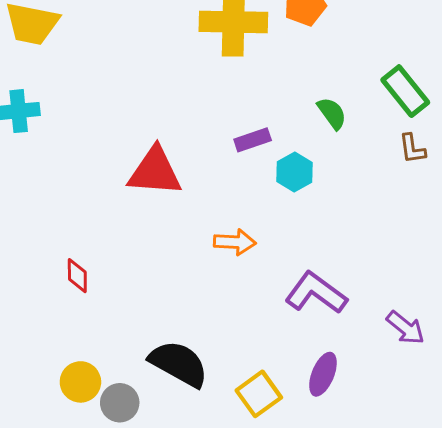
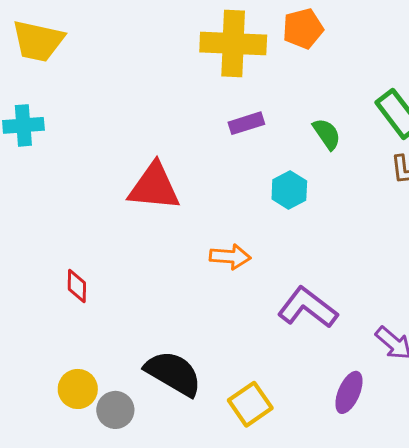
purple rectangle: (253, 140) -> (246, 123), moved
purple ellipse: (323, 374) -> (349, 392), moved

